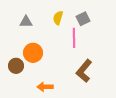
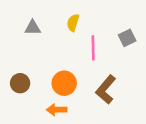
gray square: (83, 19) -> (127, 38), moved
orange circle: (33, 53) -> (64, 83), moved

